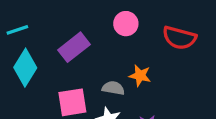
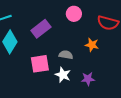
orange star: (140, 76) -> (92, 45), moved

